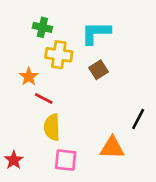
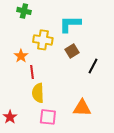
green cross: (42, 27) -> (24, 11), moved
red line: (44, 98) -> (32, 72), turned 56
black line: (138, 119) -> (93, 66), moved

